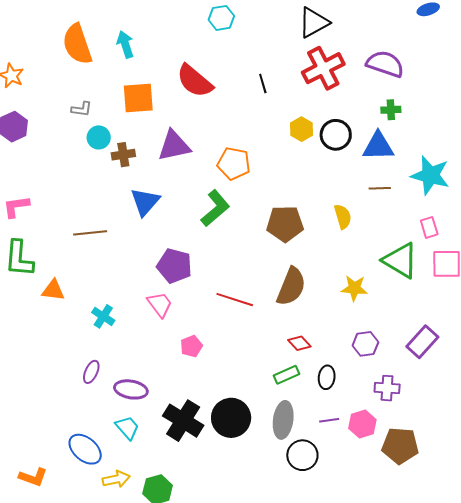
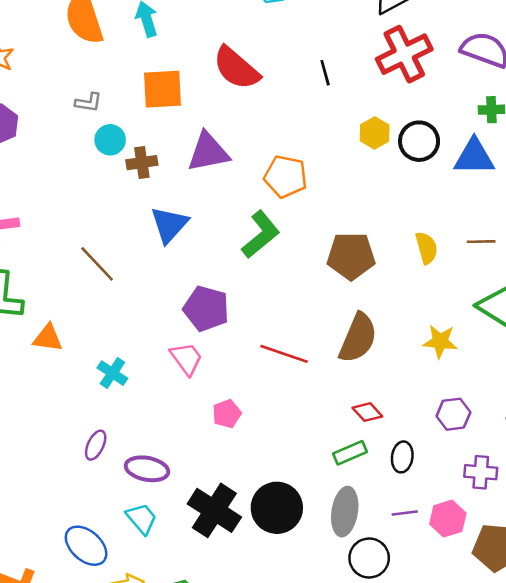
brown line: (380, 188) -> (481, 242), moved
brown line: (90, 233) -> (97, 264), turned 52

